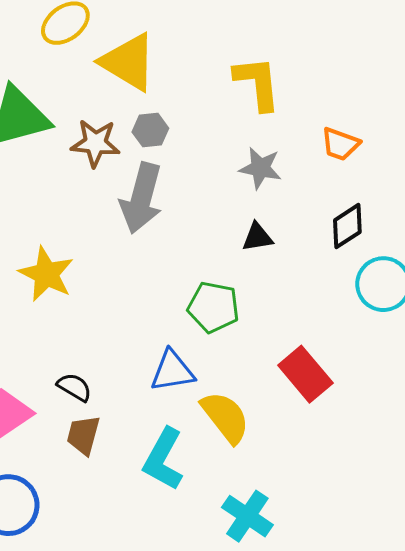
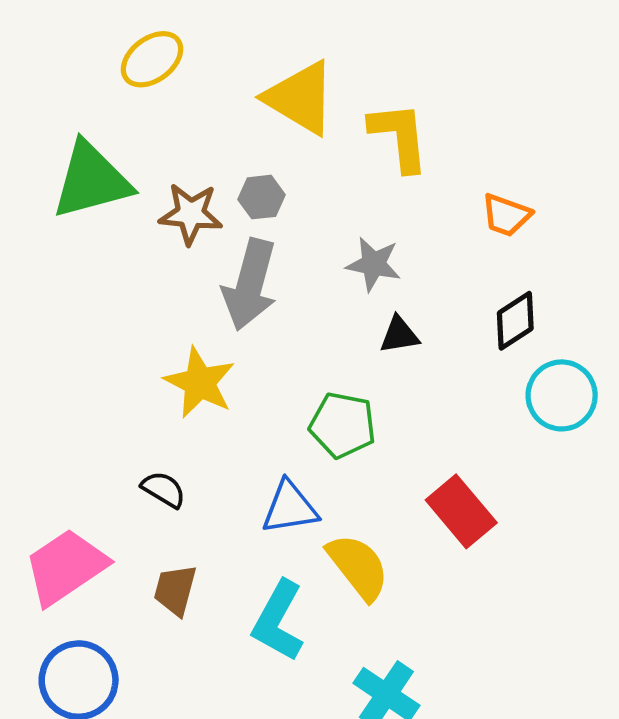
yellow triangle: (128, 62) -> (300, 98), moved
gray star: (260, 168) -> (374, 264), moved
yellow star: (46, 274) -> (200, 383), moved
black semicircle: (74, 387) -> (164, 489), moved

